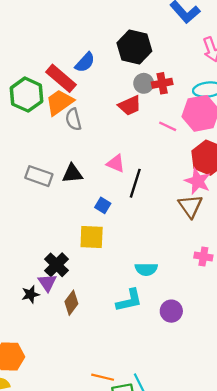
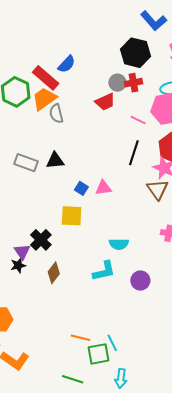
black hexagon: (134, 47) -> (135, 53), moved
pink triangle: (116, 163) -> (103, 188), moved, turned -30
black line: (135, 183) -> (134, 153), moved
purple triangle: (47, 283) -> (22, 252), moved

